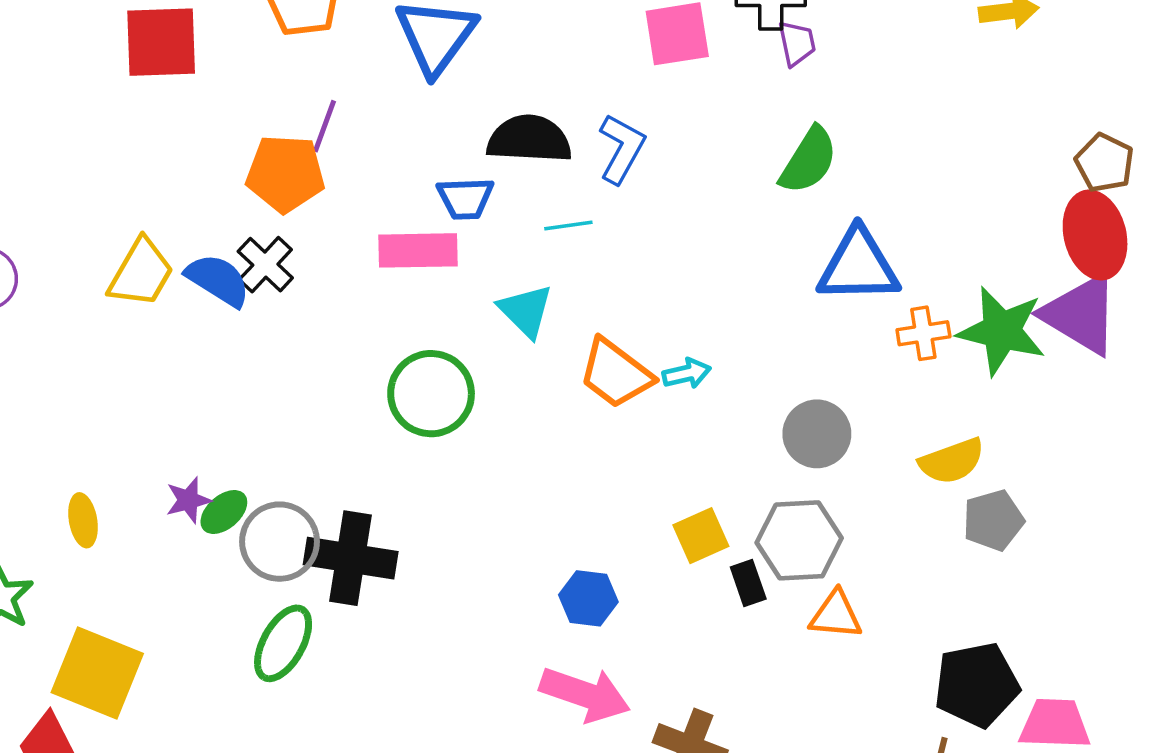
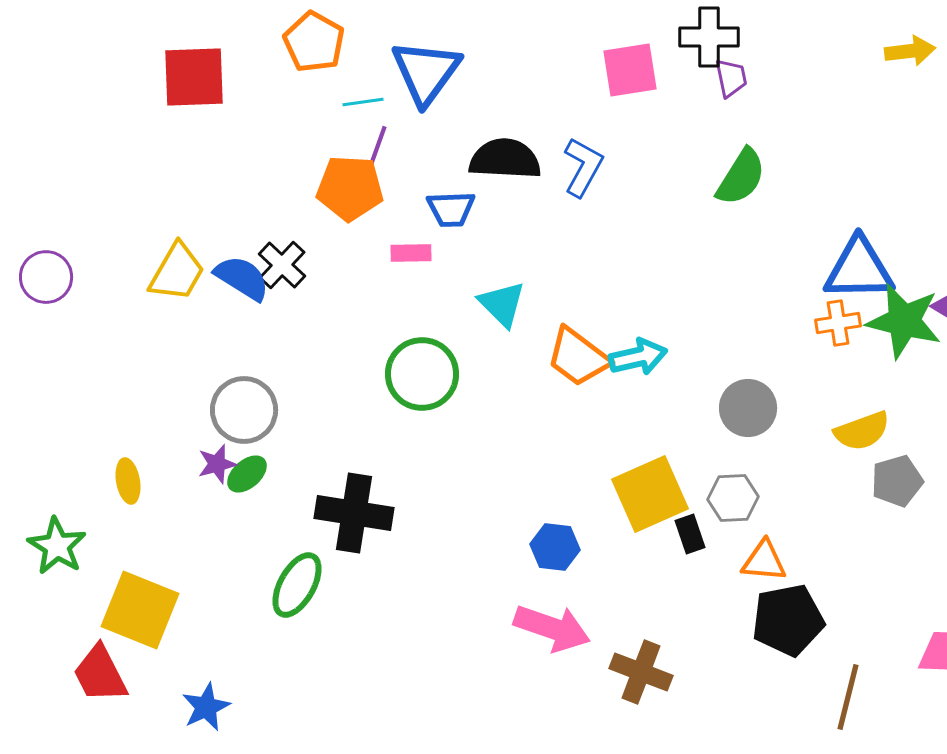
purple line: (324, 126) -> (377, 148), moved
orange pentagon: (285, 173) -> (350, 188), moved
cyan line: (568, 226) -> (363, 102), moved
pink rectangle: (418, 250) -> (411, 253), size x0.6
blue triangle: (858, 266) -> (859, 269), moved
cyan arrow: (687, 374) -> (638, 357), size x1.4
yellow square: (701, 536) -> (650, 494), size x1.6
gray hexagon: (799, 540) -> (733, 498), size x0.7
gray circle: (280, 542) -> (244, 410), moved
black pentagon: (977, 685) -> (788, 620), moved

